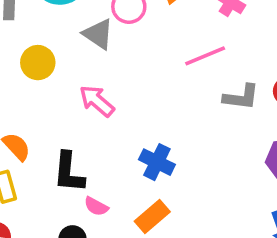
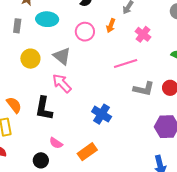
gray triangle: (98, 34) -> (62, 56), moved
blue cross: (157, 162) -> (102, 114), moved
black L-shape: (69, 172) -> (44, 108), moved

